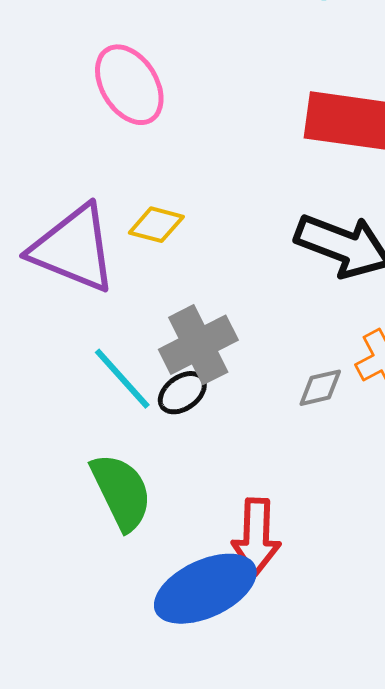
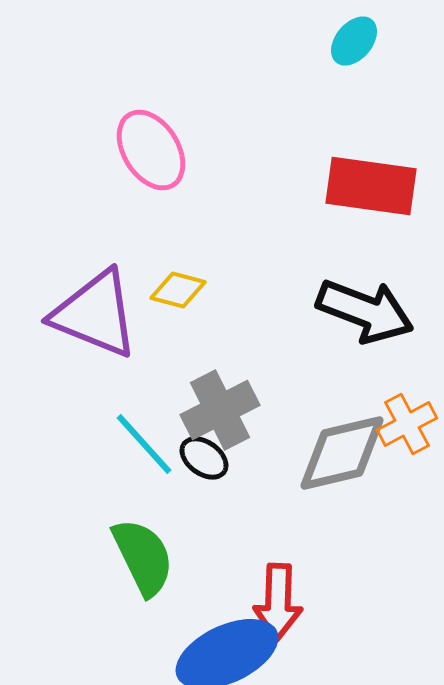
gray diamond: (320, 388) -> (342, 453), size x2.0
black ellipse: (182, 393) -> (204, 458), turned 72

